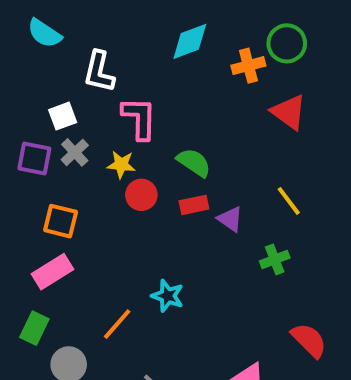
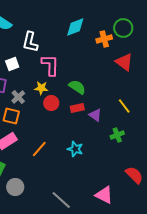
gray cross: (75, 152) -> (18, 97), moved
cyan star: (168, 296) -> (75, 149), moved
orange line: (117, 324) -> (39, 149), moved

